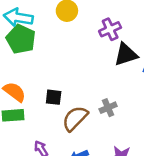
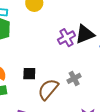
purple cross: (110, 29) -> (66, 38), moved

